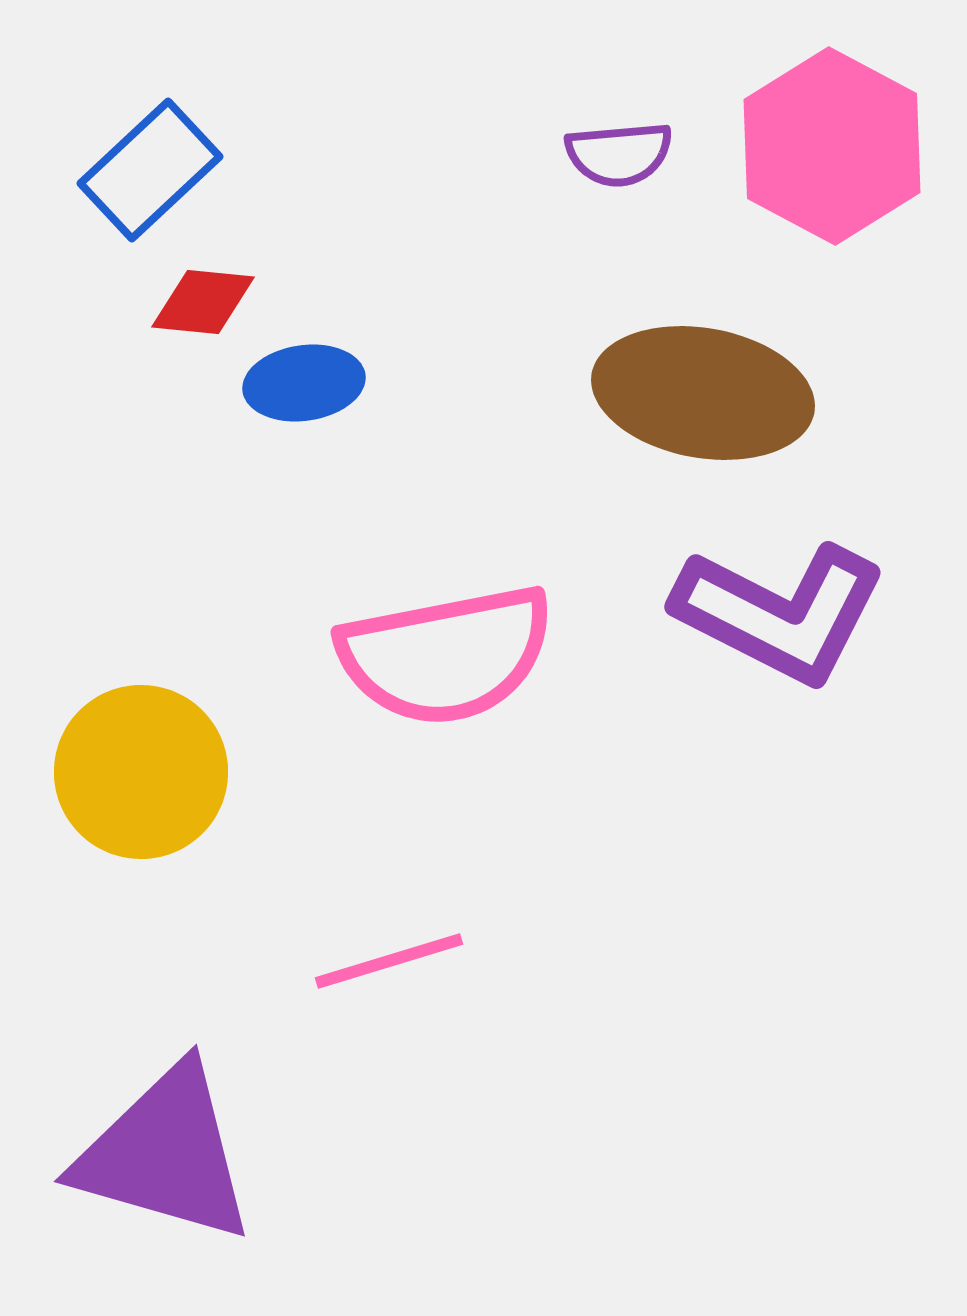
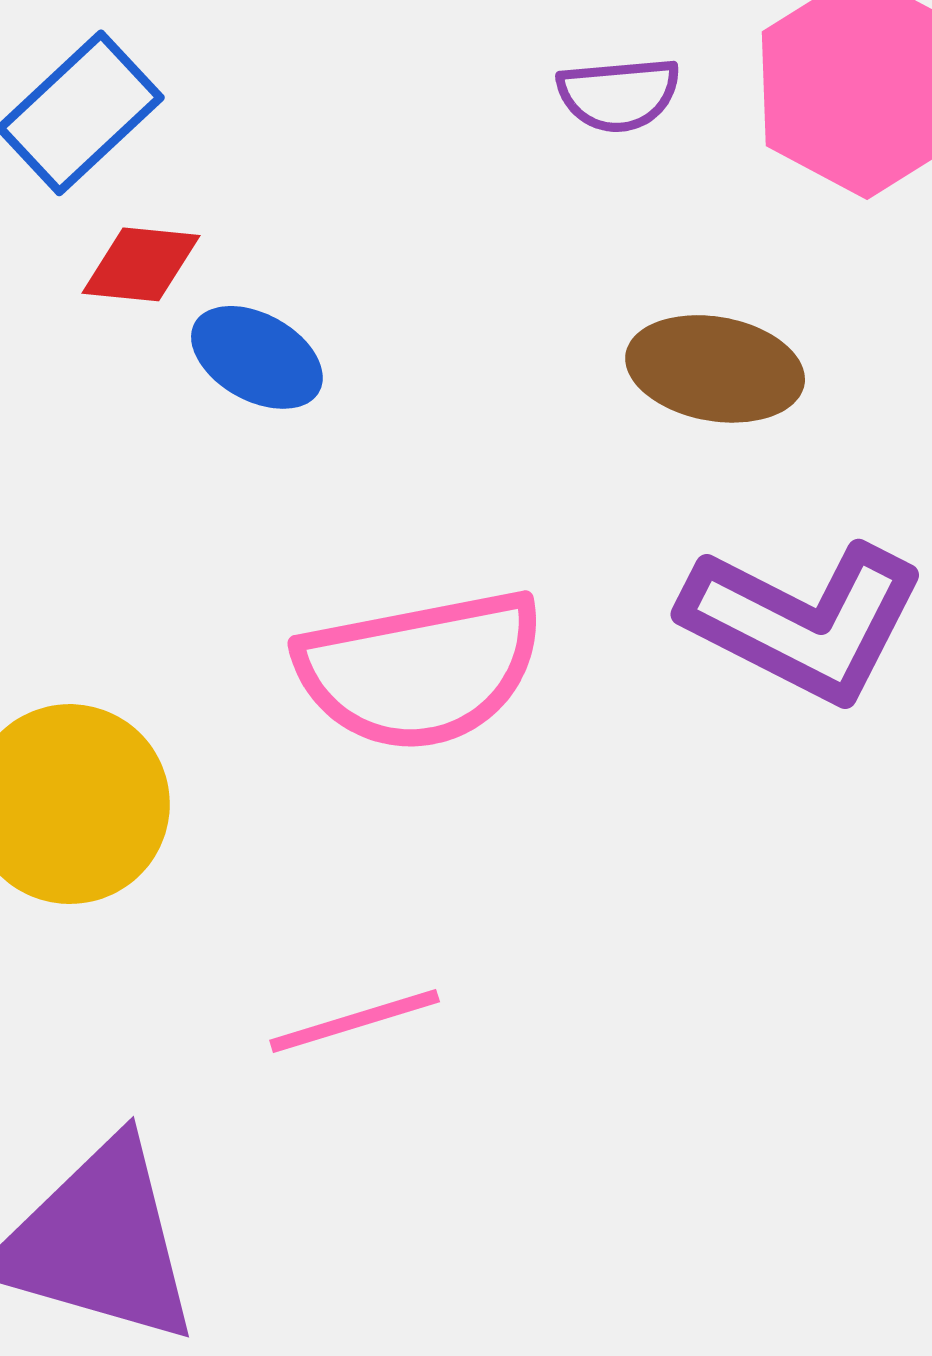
blue ellipse: (304, 383) -> (257, 357), turned 37
brown ellipse: (703, 393) -> (715, 369), size x0.7

